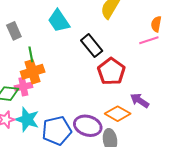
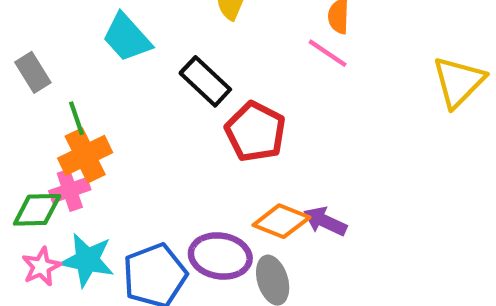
pink line: (149, 40) -> (328, 53), turned 60
purple arrow: (140, 101) -> (325, 221), moved

